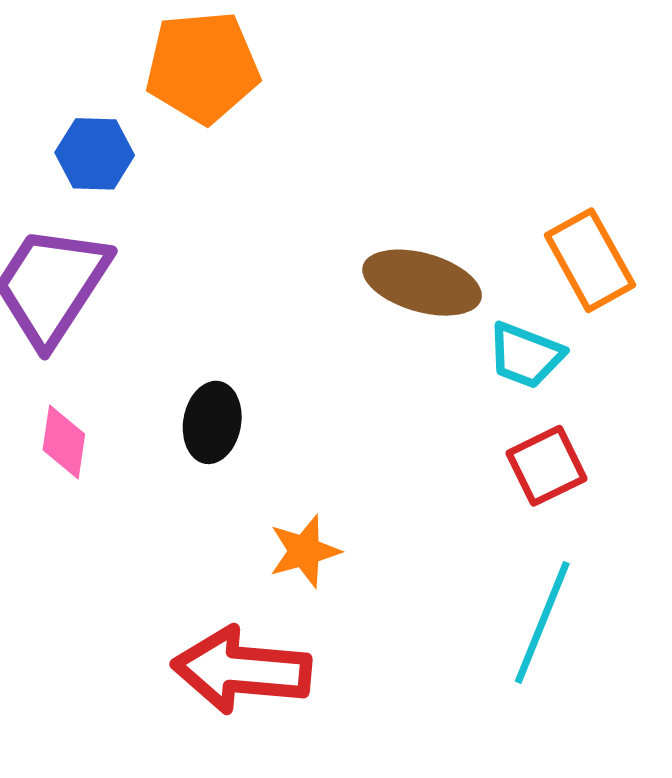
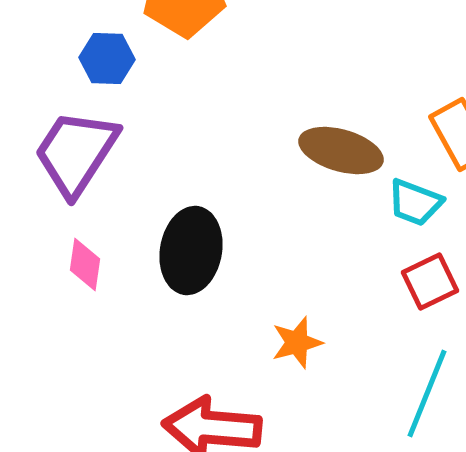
black ellipse: (212, 422) -> (191, 250), size x1.5
orange star: (305, 551) -> (297, 342), moved

